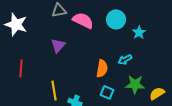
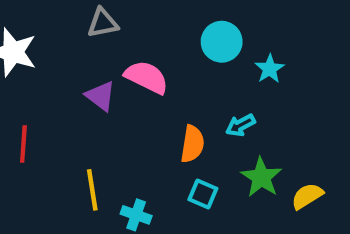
pink semicircle: (83, 20) -> (147, 77), moved
purple triangle: (58, 45) -> (101, 96), turned -35
green star: (135, 84) -> (261, 177), turned 30

